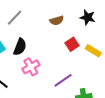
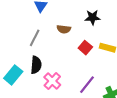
gray line: (15, 18) -> (35, 38), moved
brown semicircle: (57, 20) -> (64, 29), turned 40

